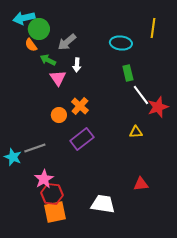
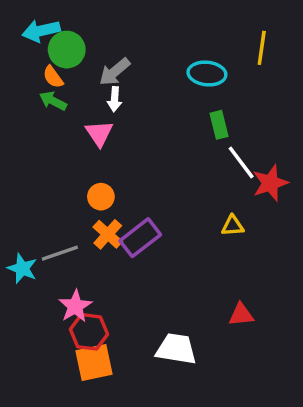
green arrow: (48, 60) -> (53, 101), moved
white arrow: (77, 65) -> (115, 99), moved
orange cross: (80, 106) -> (108, 234), moved

